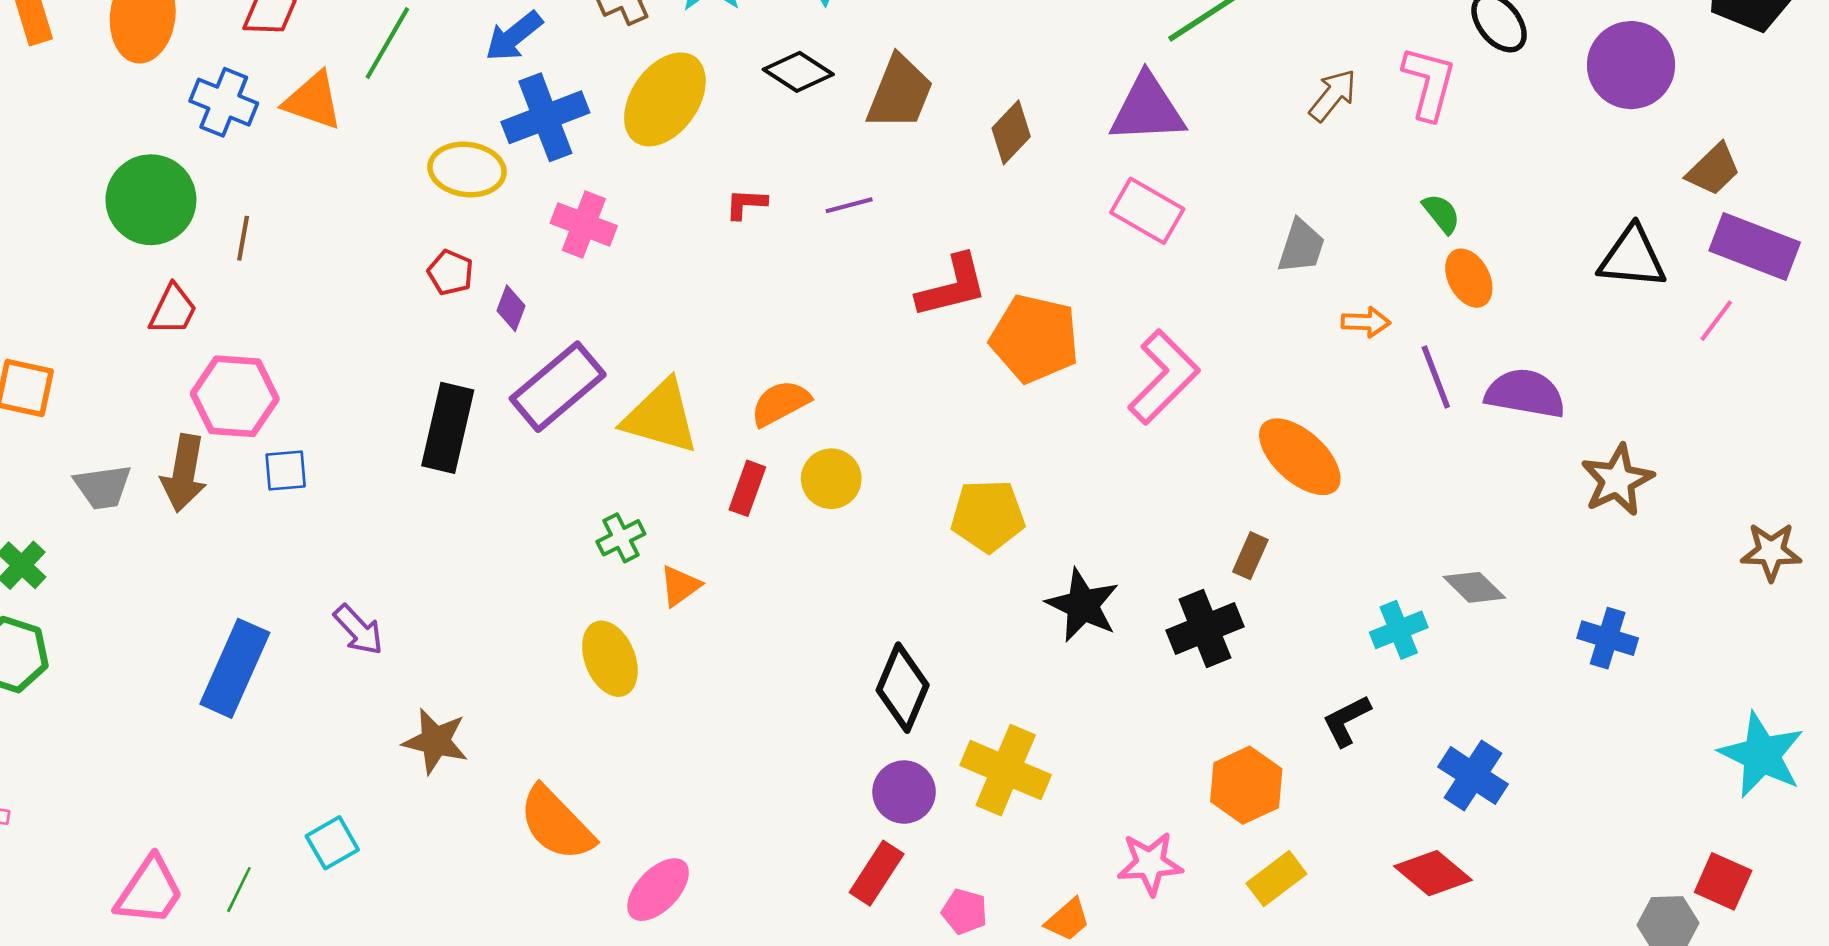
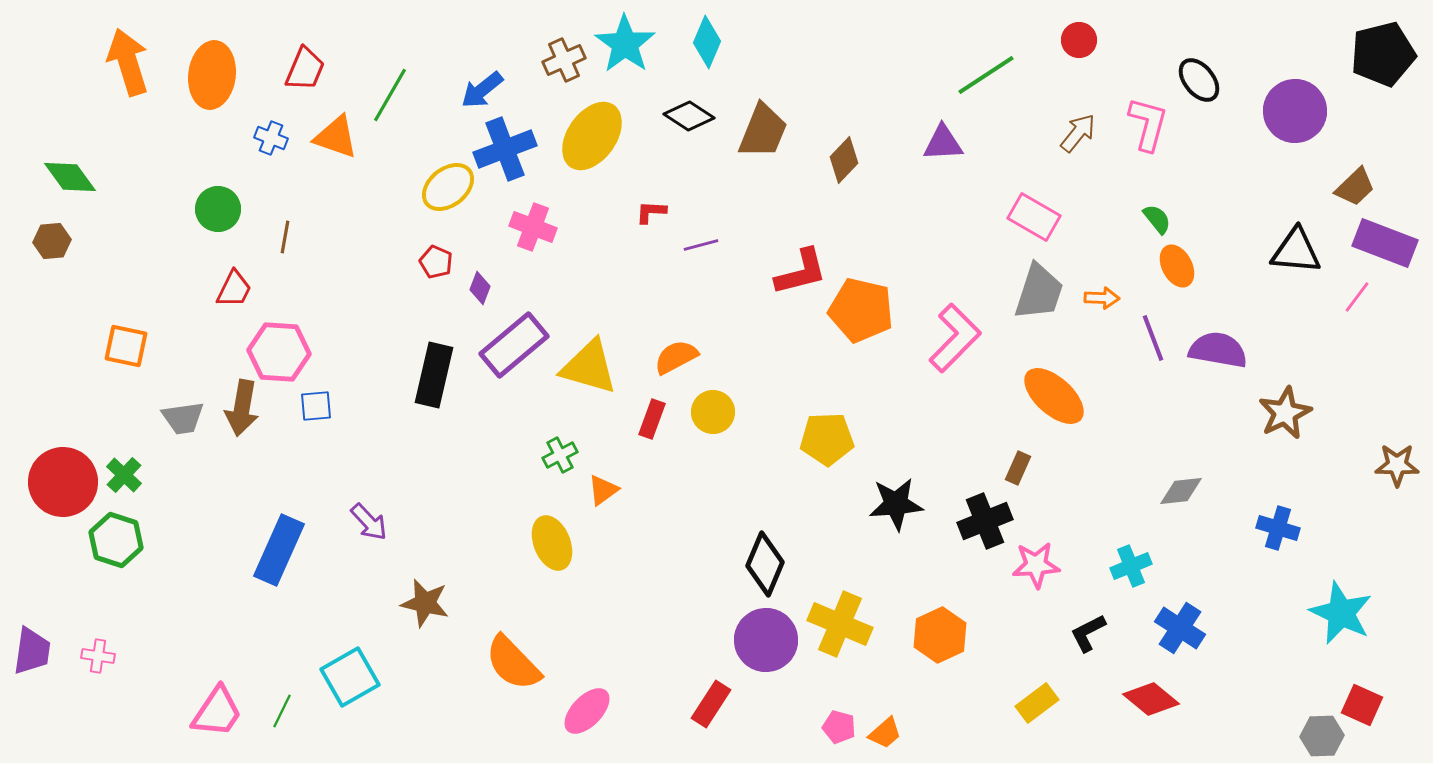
blue cross: (224, 102) -> (271, 138), size x0.7
purple triangle: (1147, 109) -> (943, 143), size x0.7
yellow ellipse: (467, 170) -> (448, 187), turned -46
green circle: (151, 200) -> (218, 209), size x0.7
purple line: (849, 205) -> (701, 245), moved
pink rectangle: (1147, 211) -> (1034, 217), moved
gray trapezoid: (1301, 246) -> (1039, 292), moved, size x1.4
gray diamond: (1474, 587) -> (1181, 491), turned -51
black star: (1083, 605) -> (896, 504), turned -30
cyan cross: (1399, 630) -> (1131, 566), moved
black L-shape: (1347, 721) -> (1088, 633), moved
cyan star: (1762, 755) -> (1341, 613), moved
orange hexagon: (1246, 785) -> (940, 635), moved
purple circle: (904, 792) -> (766, 640), size x1.4
cyan square: (332, 843) -> (350, 677), size x1.5
pink star: (1150, 863) -> (1036, 565), moved
red rectangle: (877, 873) -> (711, 704), moved
pink pentagon: (964, 912) -> (839, 727), moved

